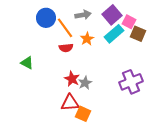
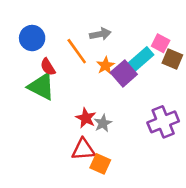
purple square: (112, 15) -> (124, 73), moved
blue circle: (46, 18) -> (32, 38), moved
red semicircle: (66, 48) -> (48, 67), moved, turned 64
green triangle: (27, 63) -> (41, 87), moved, size x1.6

